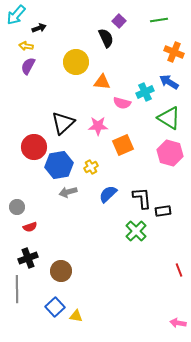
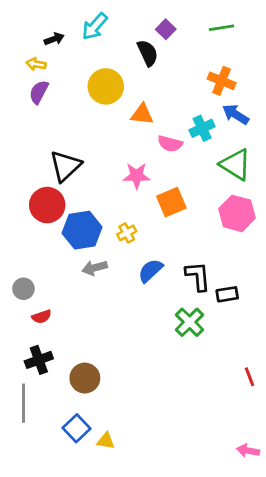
cyan arrow: (16, 15) -> (95, 26), moved
orange cross: (174, 52) -> (222, 81), moved
black triangle: (63, 123) -> (65, 166), moved

